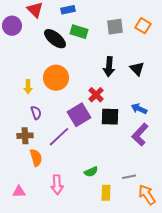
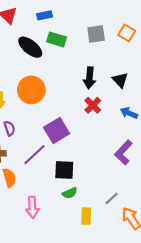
red cross: (96, 95) -> (93, 105), moved
blue arrow: (139, 109) -> (129, 113), moved
black square: (110, 117) -> (64, 170), moved
gray line: (129, 177) -> (111, 199), turned -32

